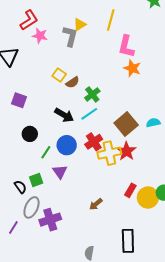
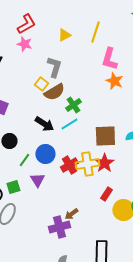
red L-shape: (29, 20) -> (26, 24), moved
gray L-shape: (70, 36) -> (54, 67), moved
brown semicircle: (73, 82) -> (54, 92), size x1.5
brown square: (126, 124) -> (105, 136), turned 35
red cross: (94, 142) -> (69, 165), moved
red rectangle: (130, 190) -> (106, 194), moved
purple cross: (50, 220) -> (59, 227), moved

